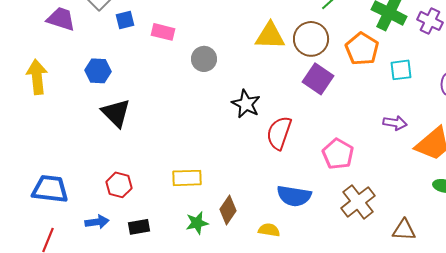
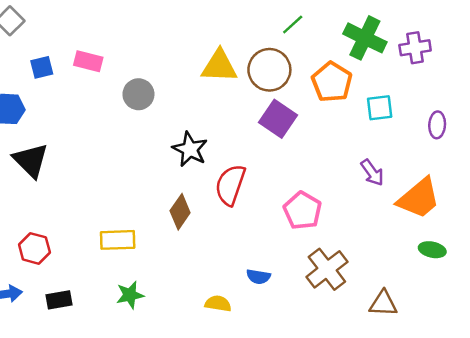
blue square: (125, 20) -> (42, 67), moved
purple cross: (430, 21) -> (415, 48), turned -35
purple arrow: (395, 123) -> (372, 173), turned 45
blue semicircle: (294, 196) -> (258, 277), moved, size x0.6
brown diamond: (228, 210) -> (180, 212), moved

